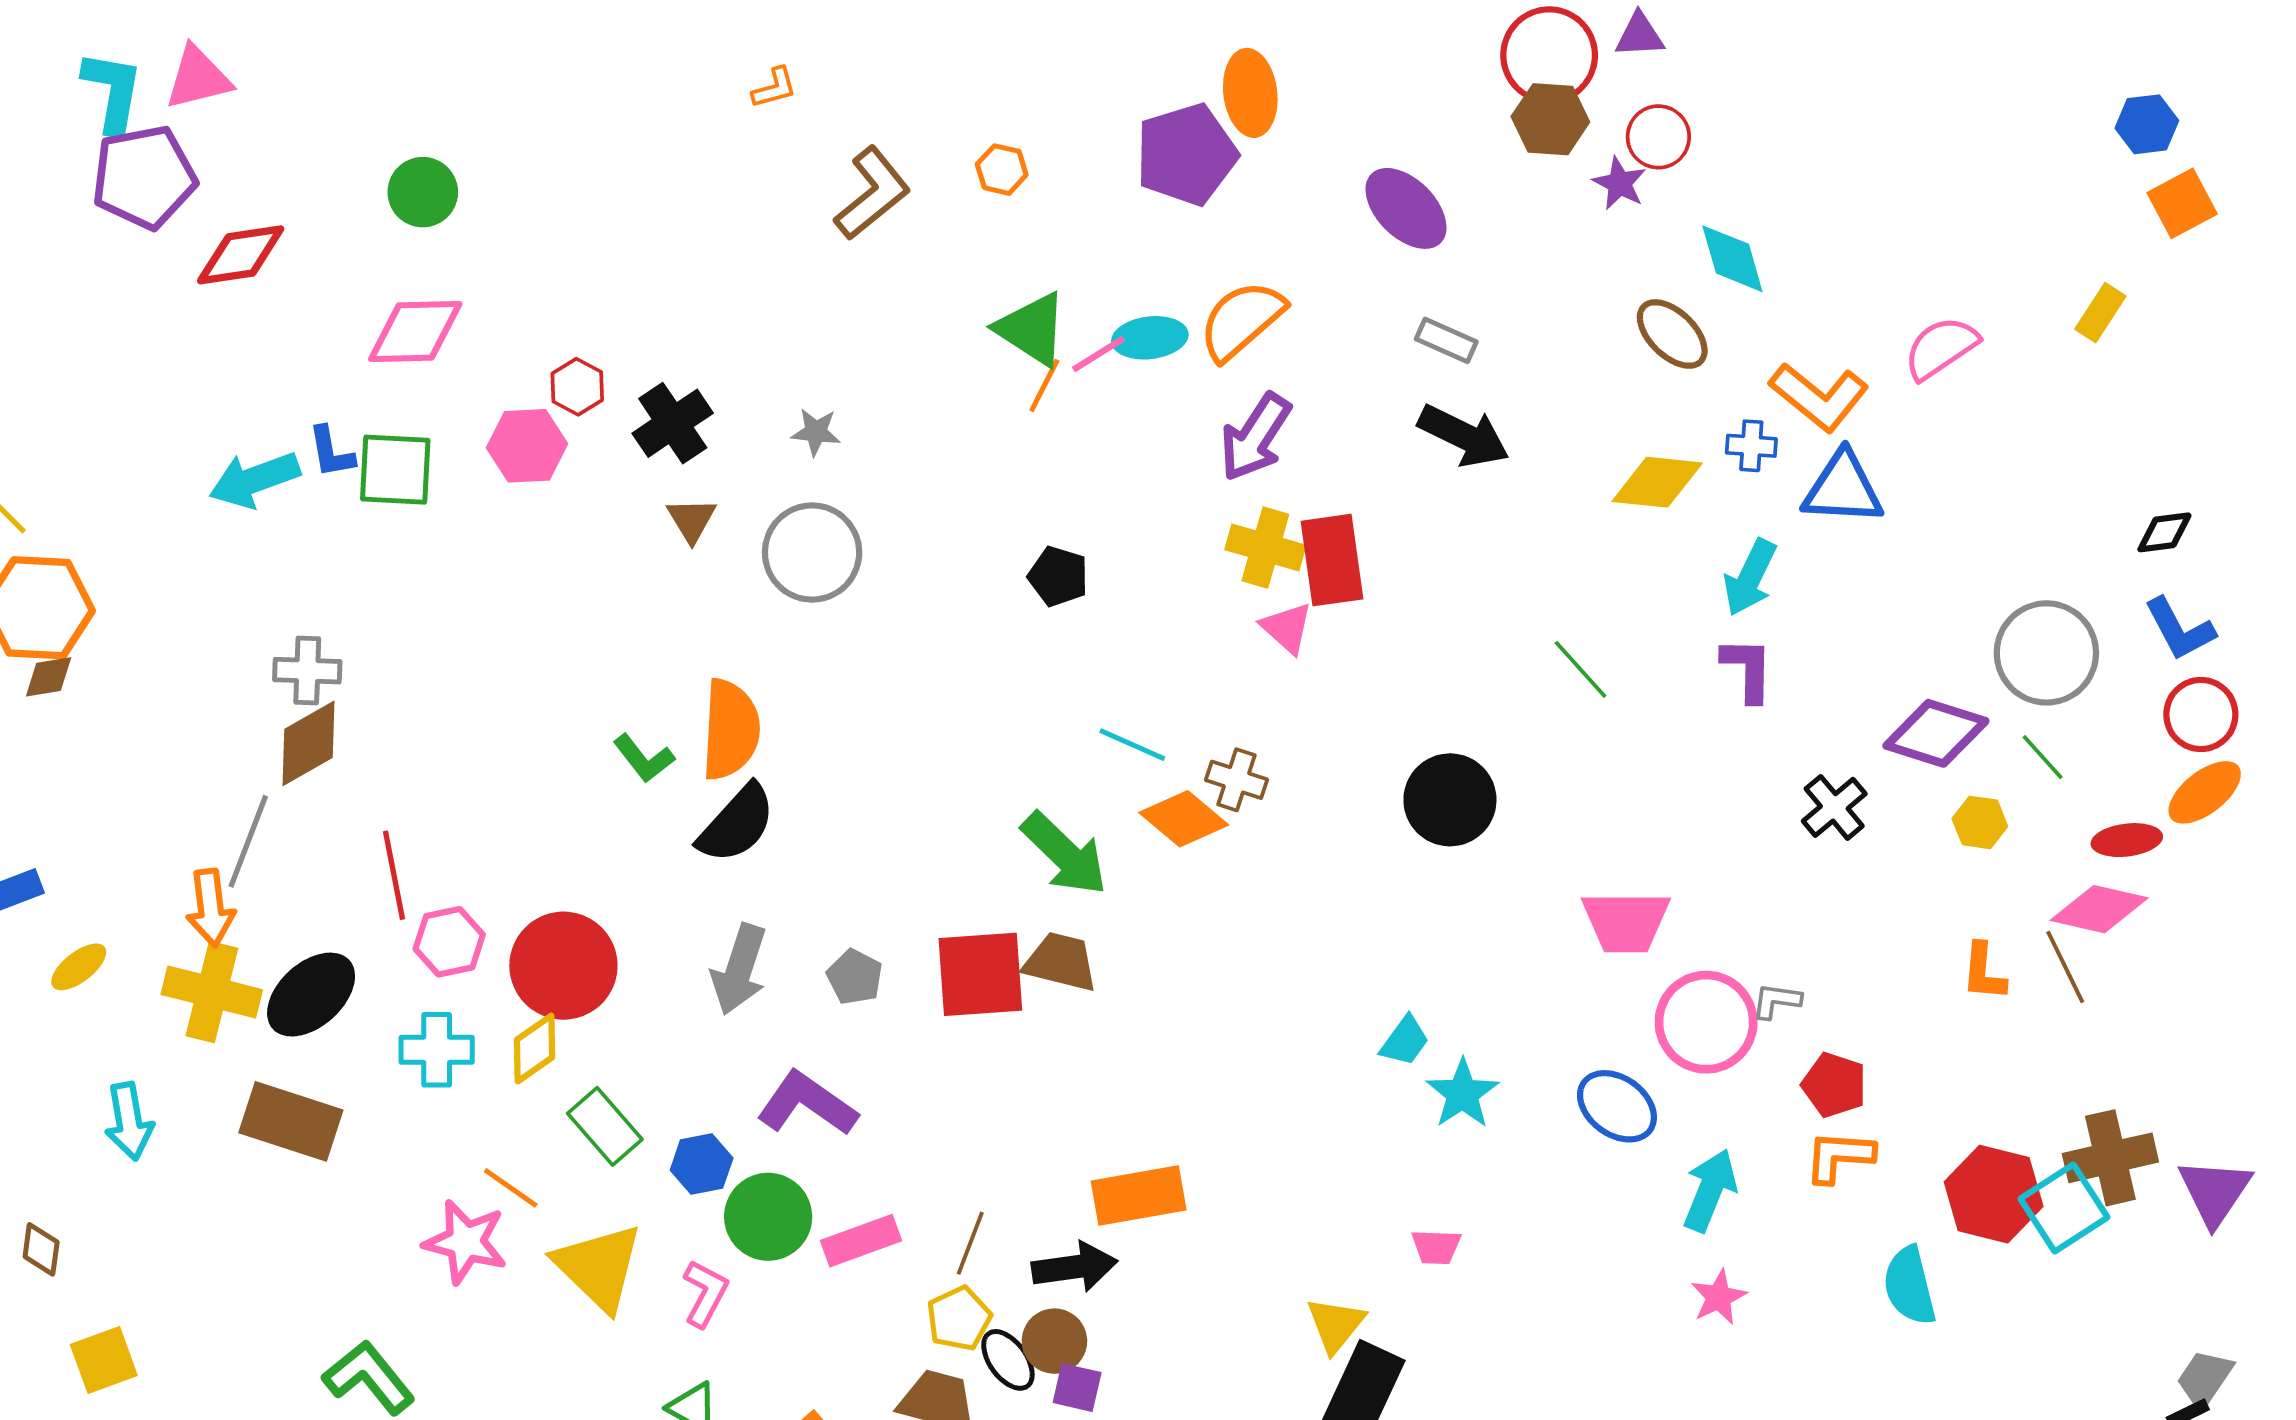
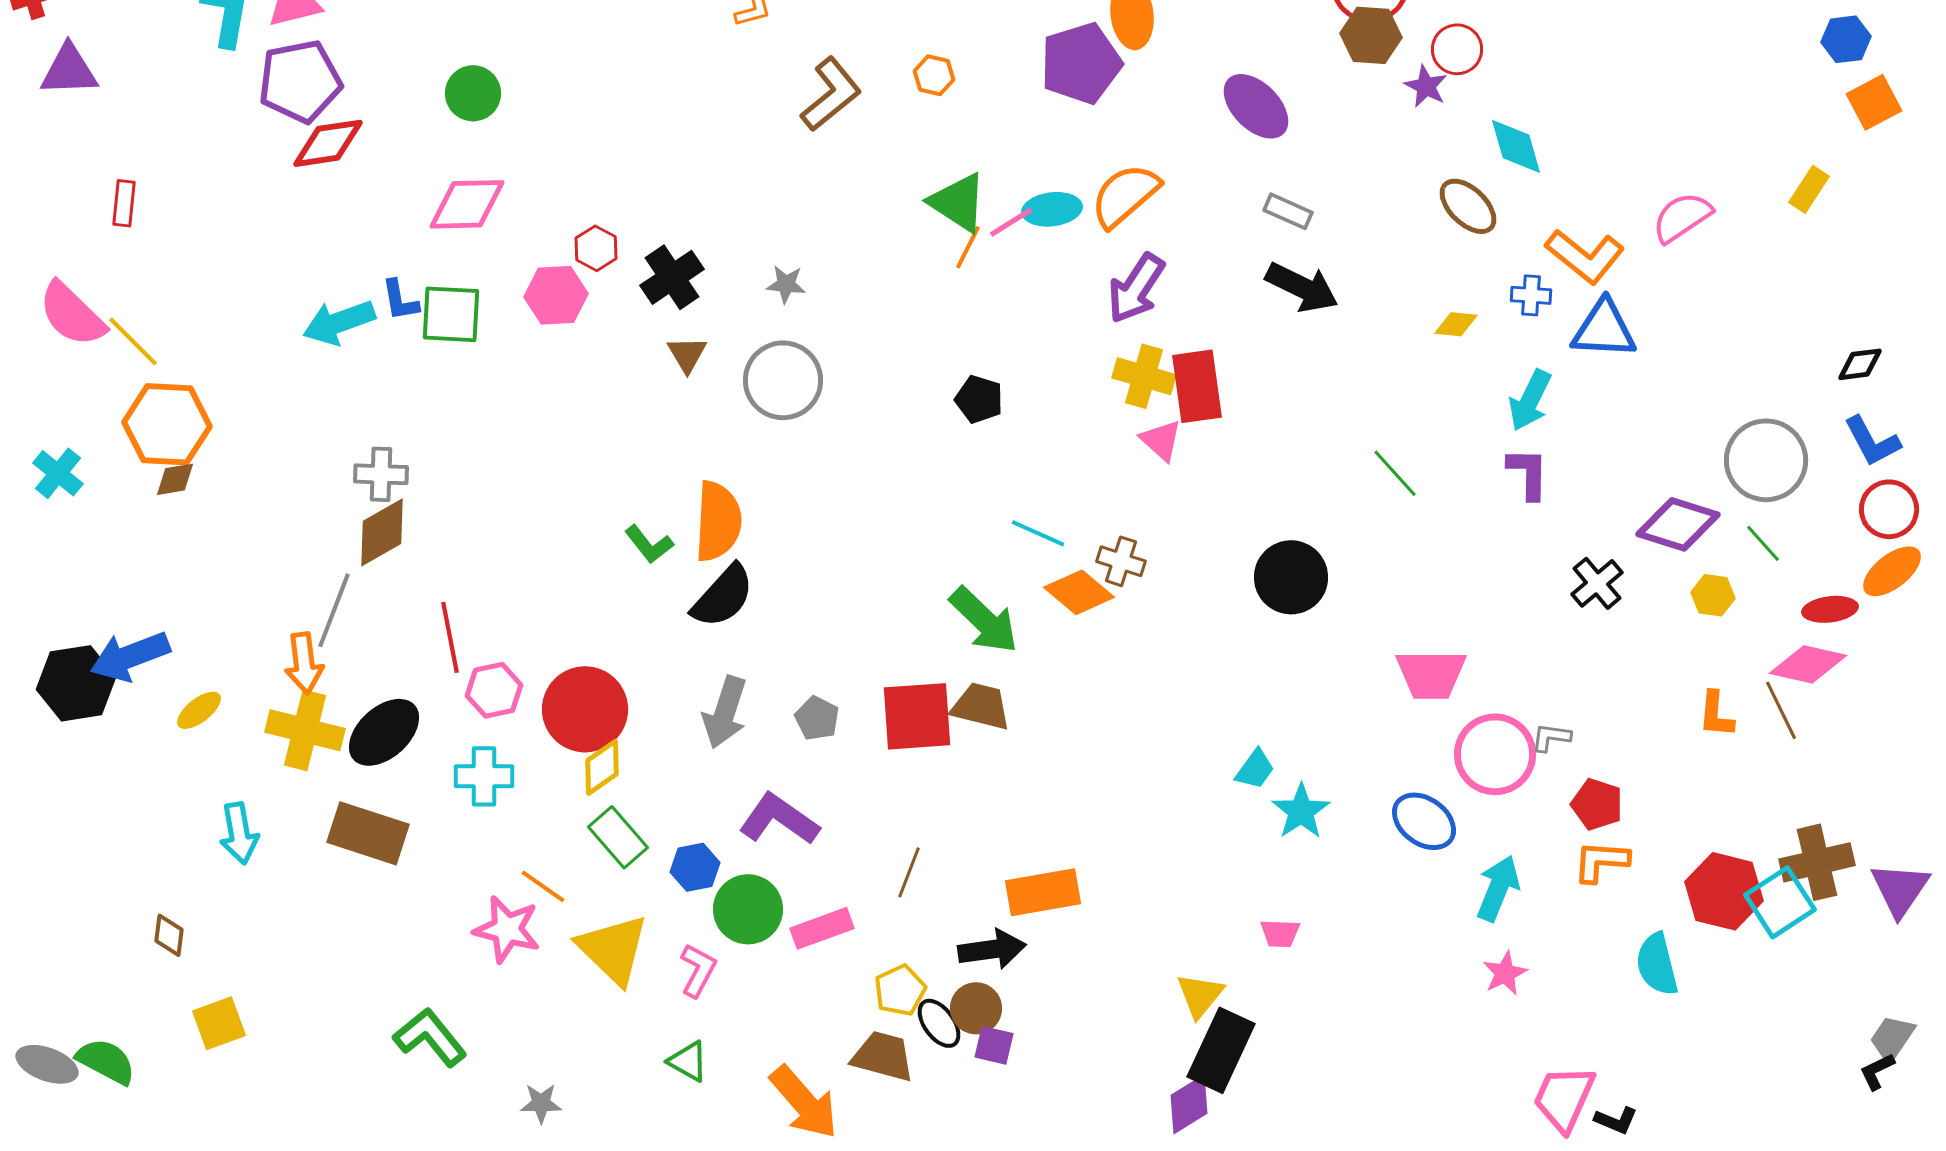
purple pentagon: (144, 177) -> (300, 81), moved
yellow diamond: (1657, 482) -> (1456, 324), size x0.6
yellow diamond: (535, 1049) -> (602, 767), moved
brown line: (970, 1243) -> (909, 872), moved

